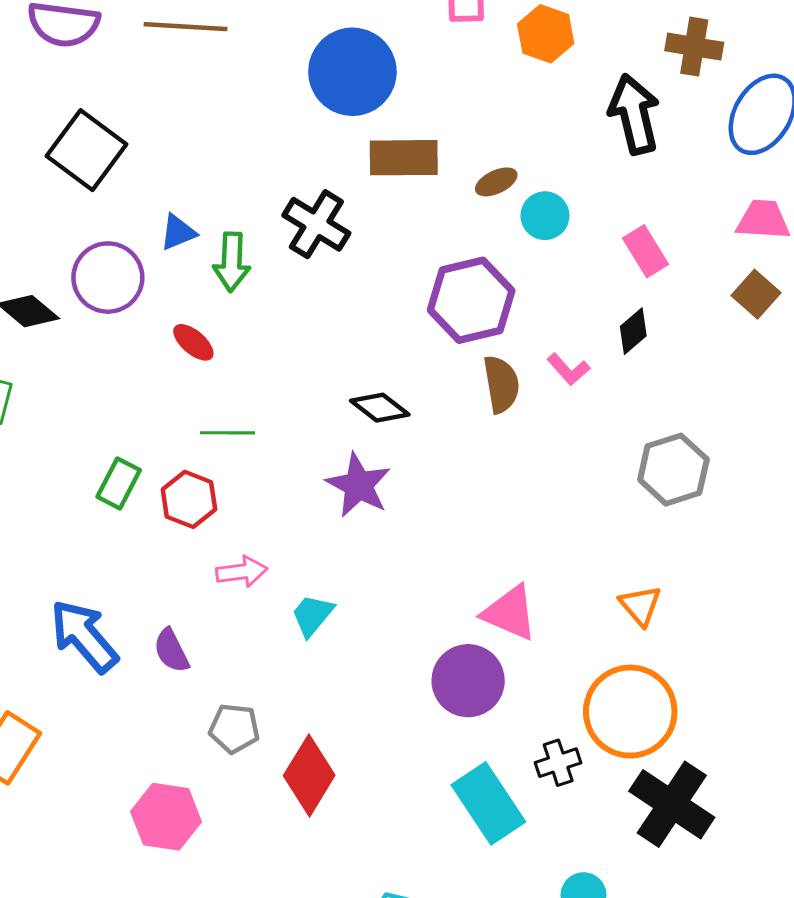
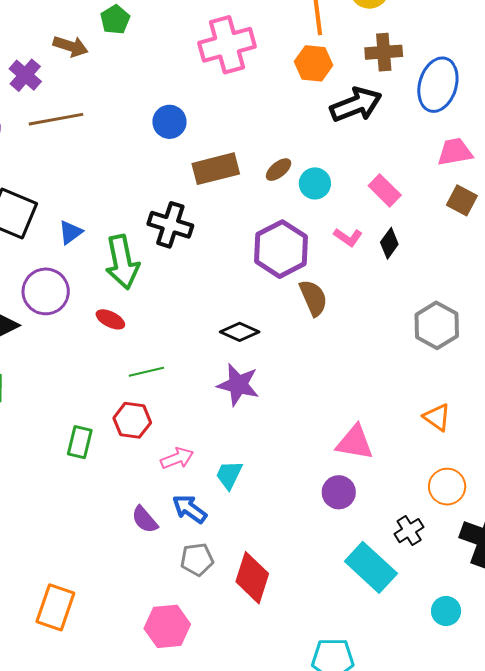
orange hexagon: (546, 34) -> (314, 63), moved
blue circle: (352, 72) -> (169, 122), size x0.6
black arrow: (634, 114) -> (356, 105), turned 96
blue triangle: (178, 232) -> (70, 232), moved
green arrow: (232, 262) -> (122, 262), size x1.4
pink L-shape: (568, 369) -> (348, 237), moved
green rectangle: (119, 483) -> (80, 442), moved
blue arrow: (84, 636) -> (190, 509), moved, size x0.7
purple circle: (468, 681) -> (339, 492), size x0.7
orange circle: (630, 712) -> (447, 487), size x0.6

